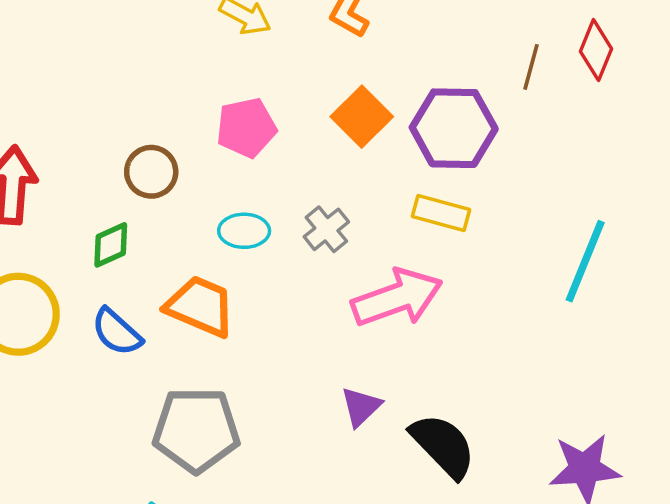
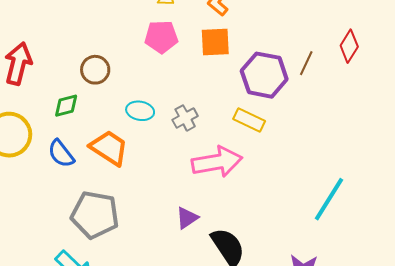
brown line: (531, 67) -> (306, 63), moved
orange square: (362, 117) -> (215, 42), moved, turned 32
pink pentagon: (246, 128) -> (161, 37), moved
cyan line: (585, 261) -> (329, 199), moved

